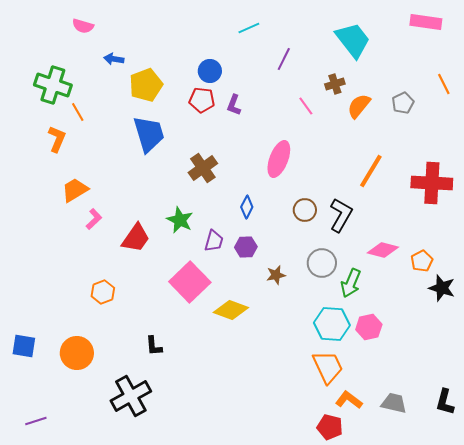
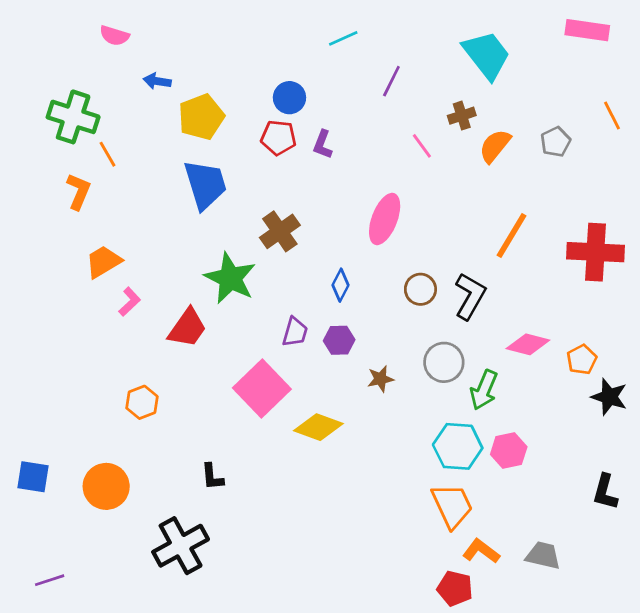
green star: (180, 220) -> (230, 278), moved, size x1.4
black L-shape: (445, 402) -> (605, 492), moved

